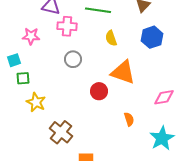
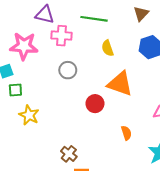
pink star: (31, 36) -> (24, 46), size x1.5
brown cross: (61, 132) -> (69, 154), moved, size x0.7

